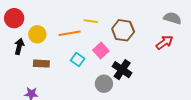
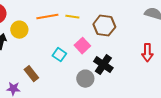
orange line: (70, 33) -> (47, 17), moved
red arrow: (164, 42) -> (147, 53), moved, turned 126
brown rectangle: (41, 64) -> (31, 74), moved, turned 49

